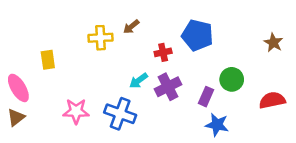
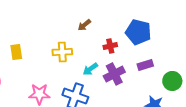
yellow cross: (101, 38) -> (62, 52), moved
green circle: (232, 79) -> (172, 81), moved
purple rectangle: (206, 97) -> (145, 65), moved, turned 49

